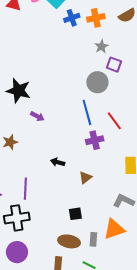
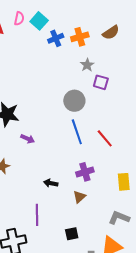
gray circle: (97, 82) -> (74, 101), moved
purple cross: (95, 140) -> (85, 172), moved
purple line: (25, 189) -> (37, 215), moved

